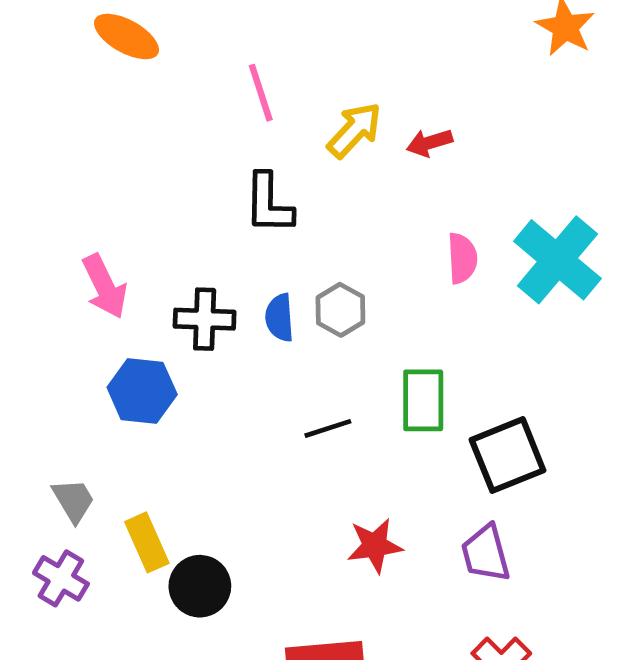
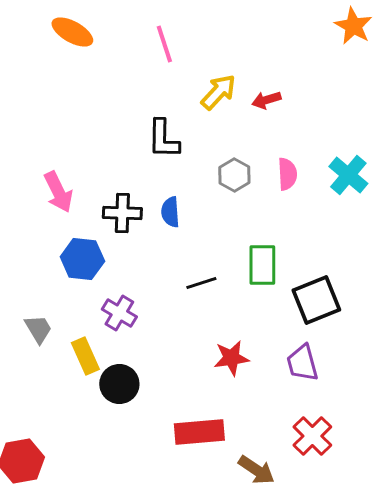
pink line: (261, 93) -> (164, 44), moved
cyan cross: (557, 260) -> (348, 175), size x0.7
gray hexagon: (340, 310) -> (234, 175), moved
purple cross: (61, 578) -> (119, 313), moved

